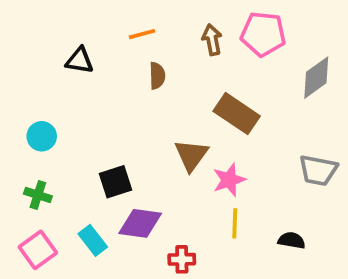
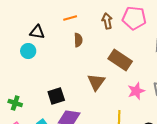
cyan circle: (42, 136) -> (28, 51), moved
pink star: (229, 180) -> (136, 91), moved

